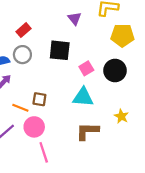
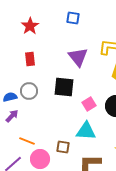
purple triangle: (75, 18) -> (78, 57), size x1.5
red rectangle: (24, 30) -> (30, 59), moved, turned -56
brown square: (39, 99) -> (63, 147), moved

